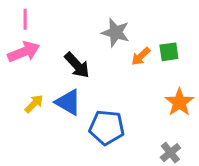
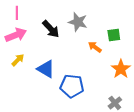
orange arrow: (141, 56) -> (95, 47), moved, turned 80
black arrow: (77, 65) -> (51, 29), moved
yellow arrow: (34, 104) -> (18, 60), moved

